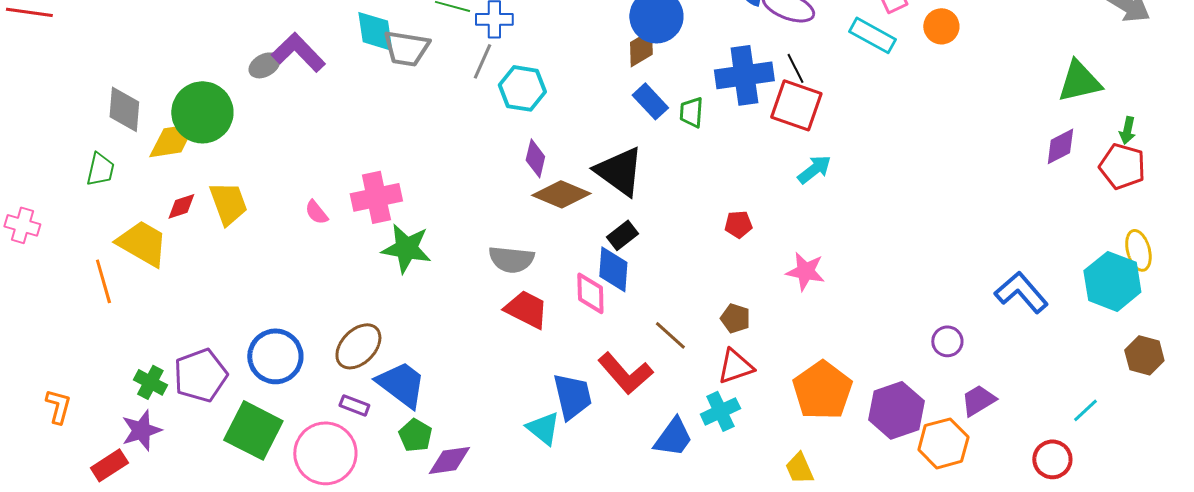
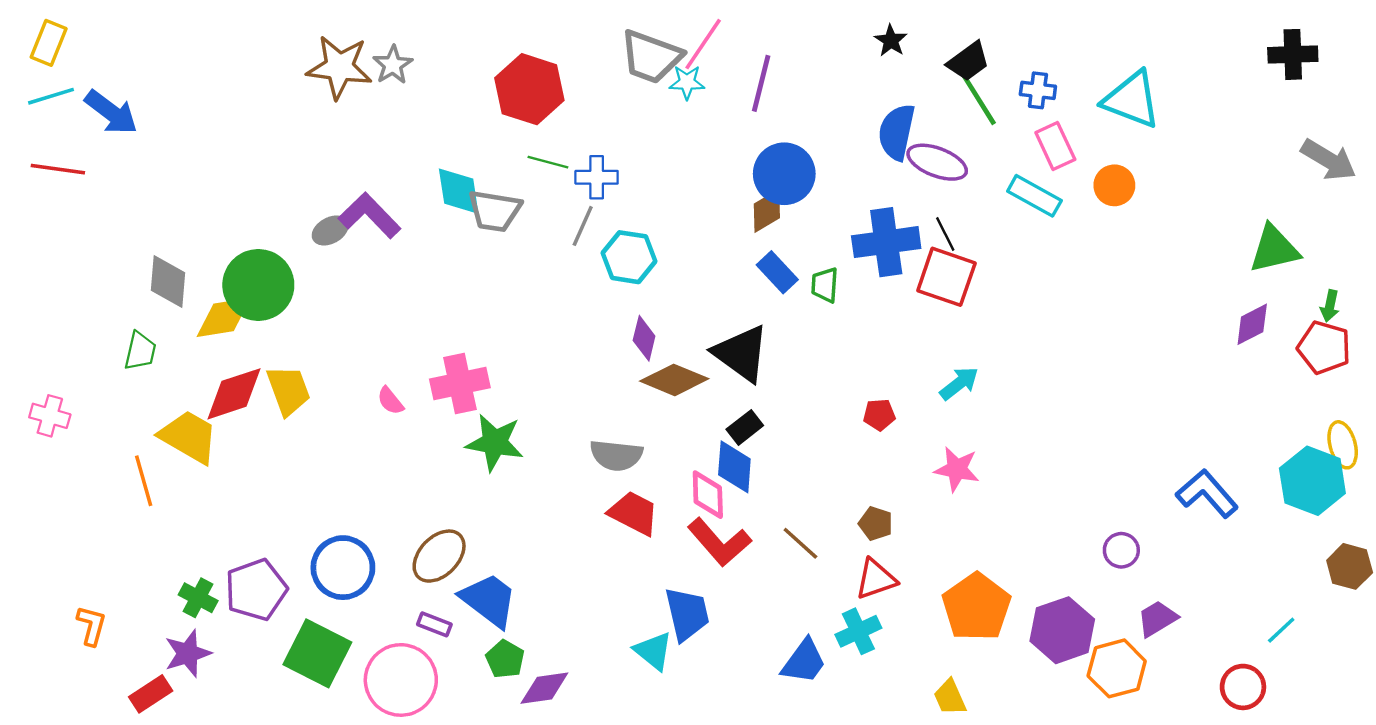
cyan arrow: (814, 169) -> (959, 383), moved
red diamond: (181, 206) -> (234, 394), size x1.8
red L-shape: (625, 373) -> (719, 542), moved

